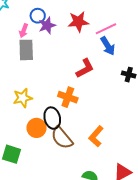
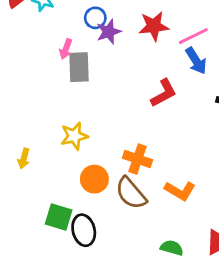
pink arrow: (24, 31) -> (66, 49), moved
orange cross: (68, 97) -> (138, 159), moved
black ellipse: (52, 118) -> (84, 230), moved
orange L-shape: (96, 136) -> (180, 191), turned -100

